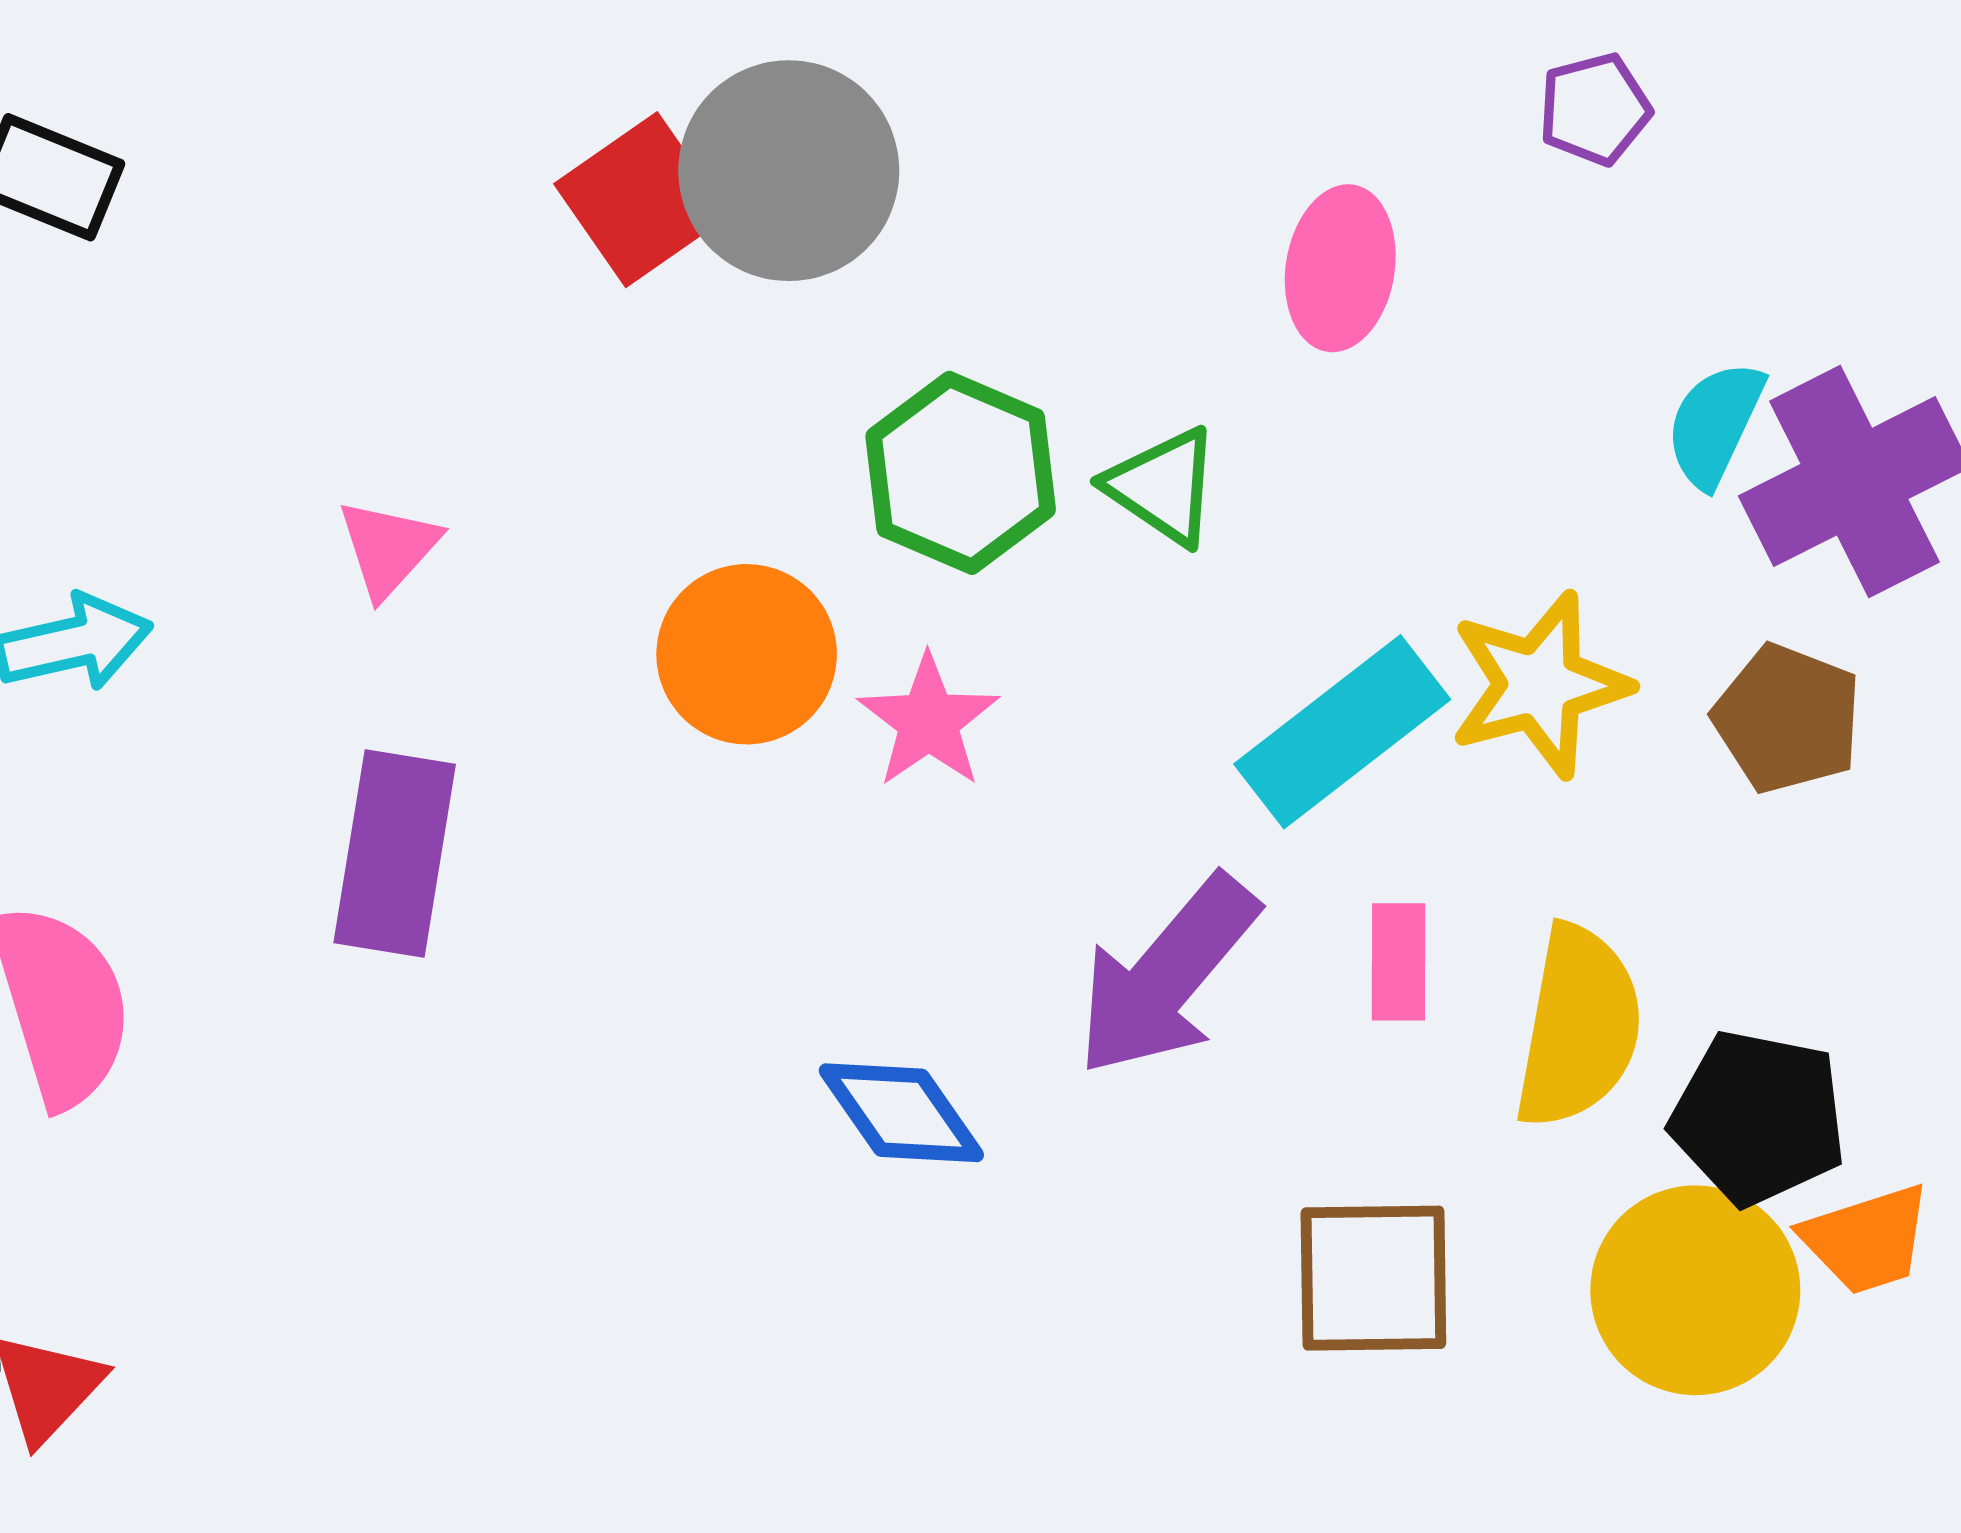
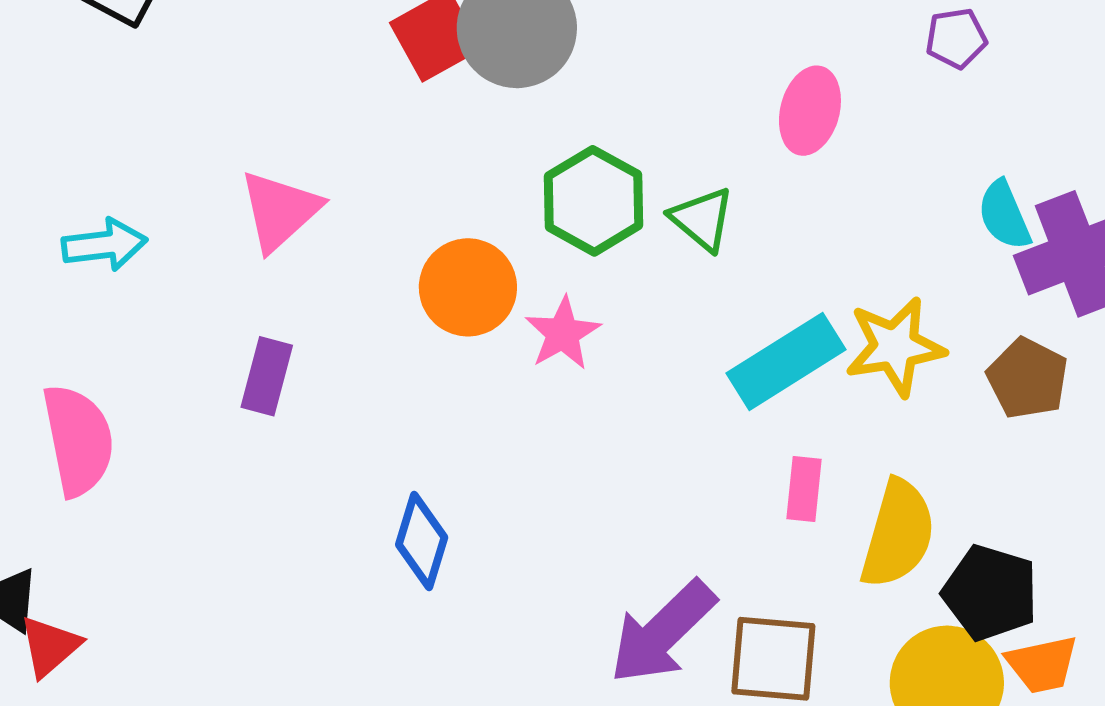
cyan semicircle: (1715, 424) -> (1004, 215), turned -54
pink triangle: (388, 548) -> (280, 211), size x1.5
purple rectangle: (395, 853) -> (267, 376), size x0.7
purple arrow: (1167, 976) -> (663, 632), moved
blue diamond: (901, 1113) -> (422, 541), moved, turned 46

